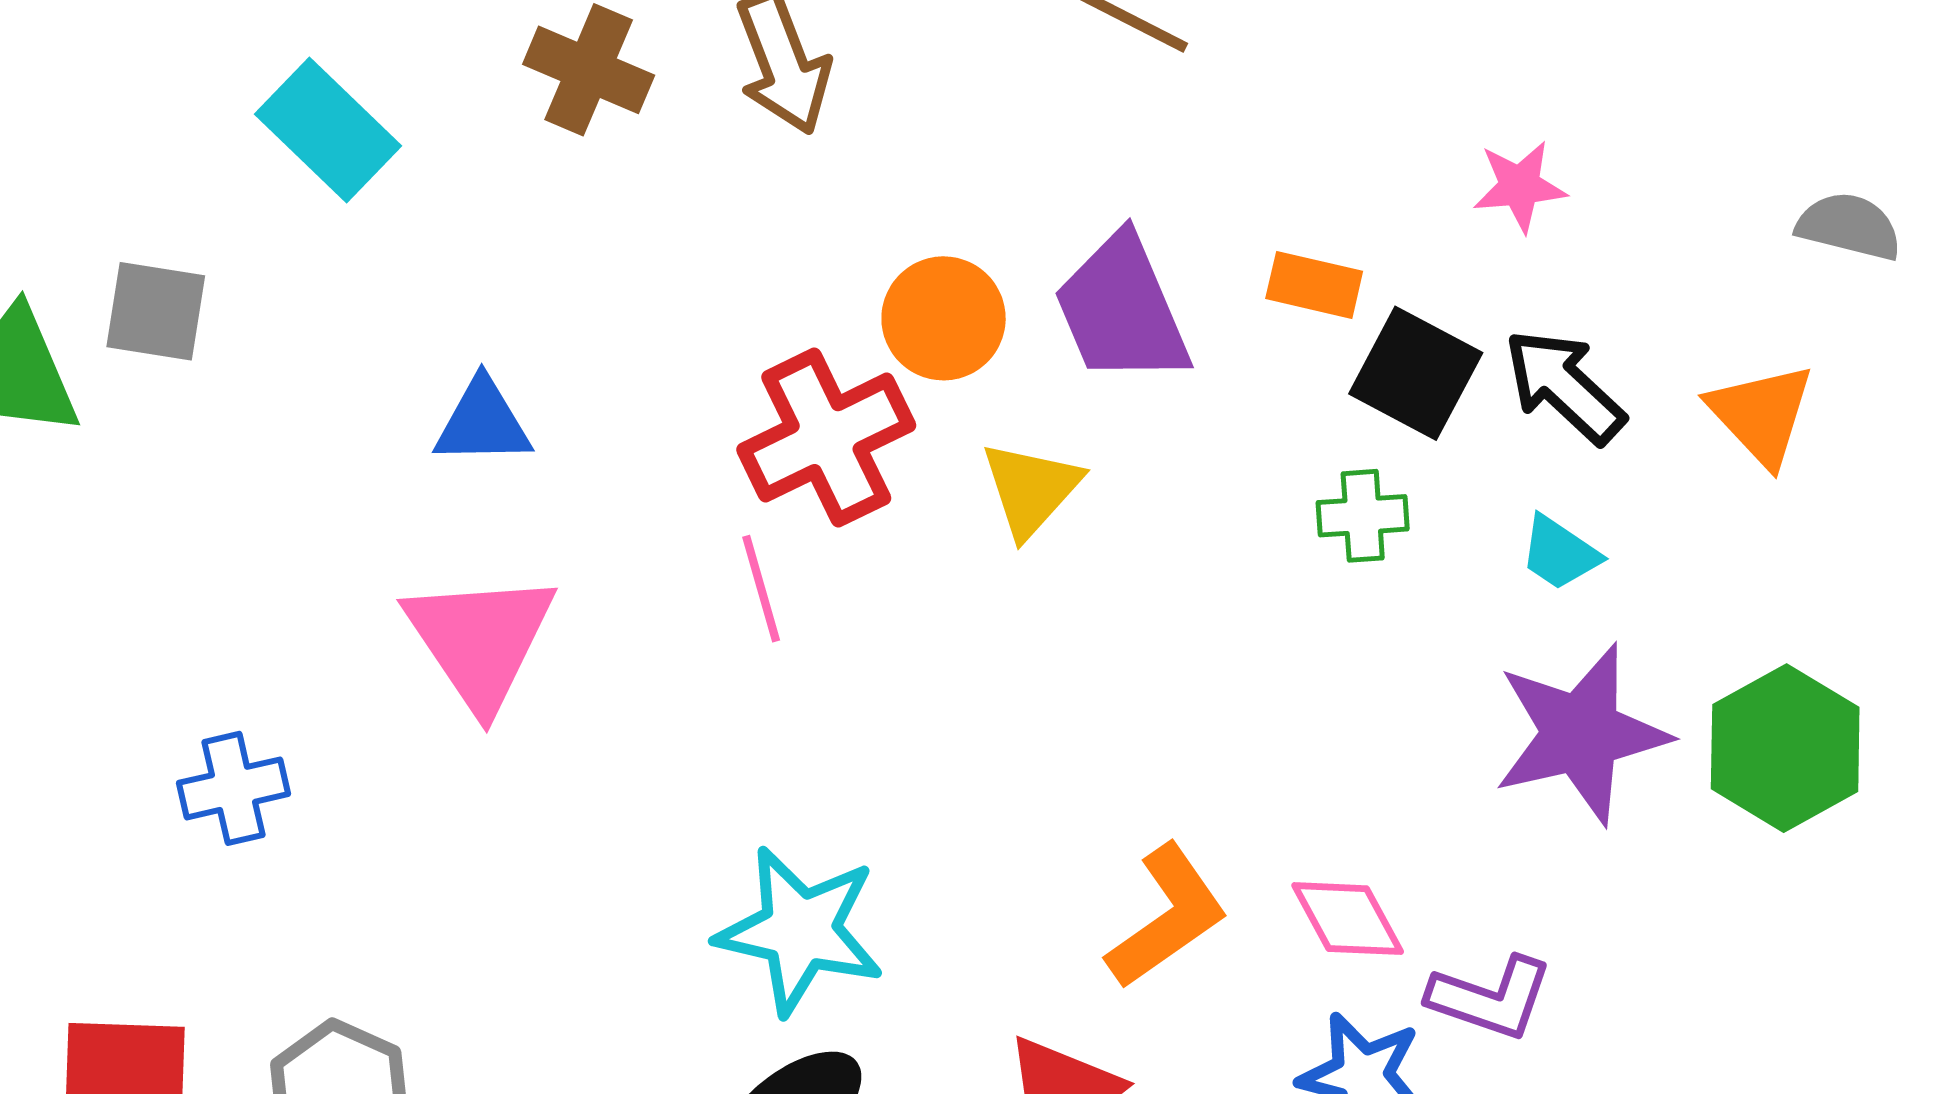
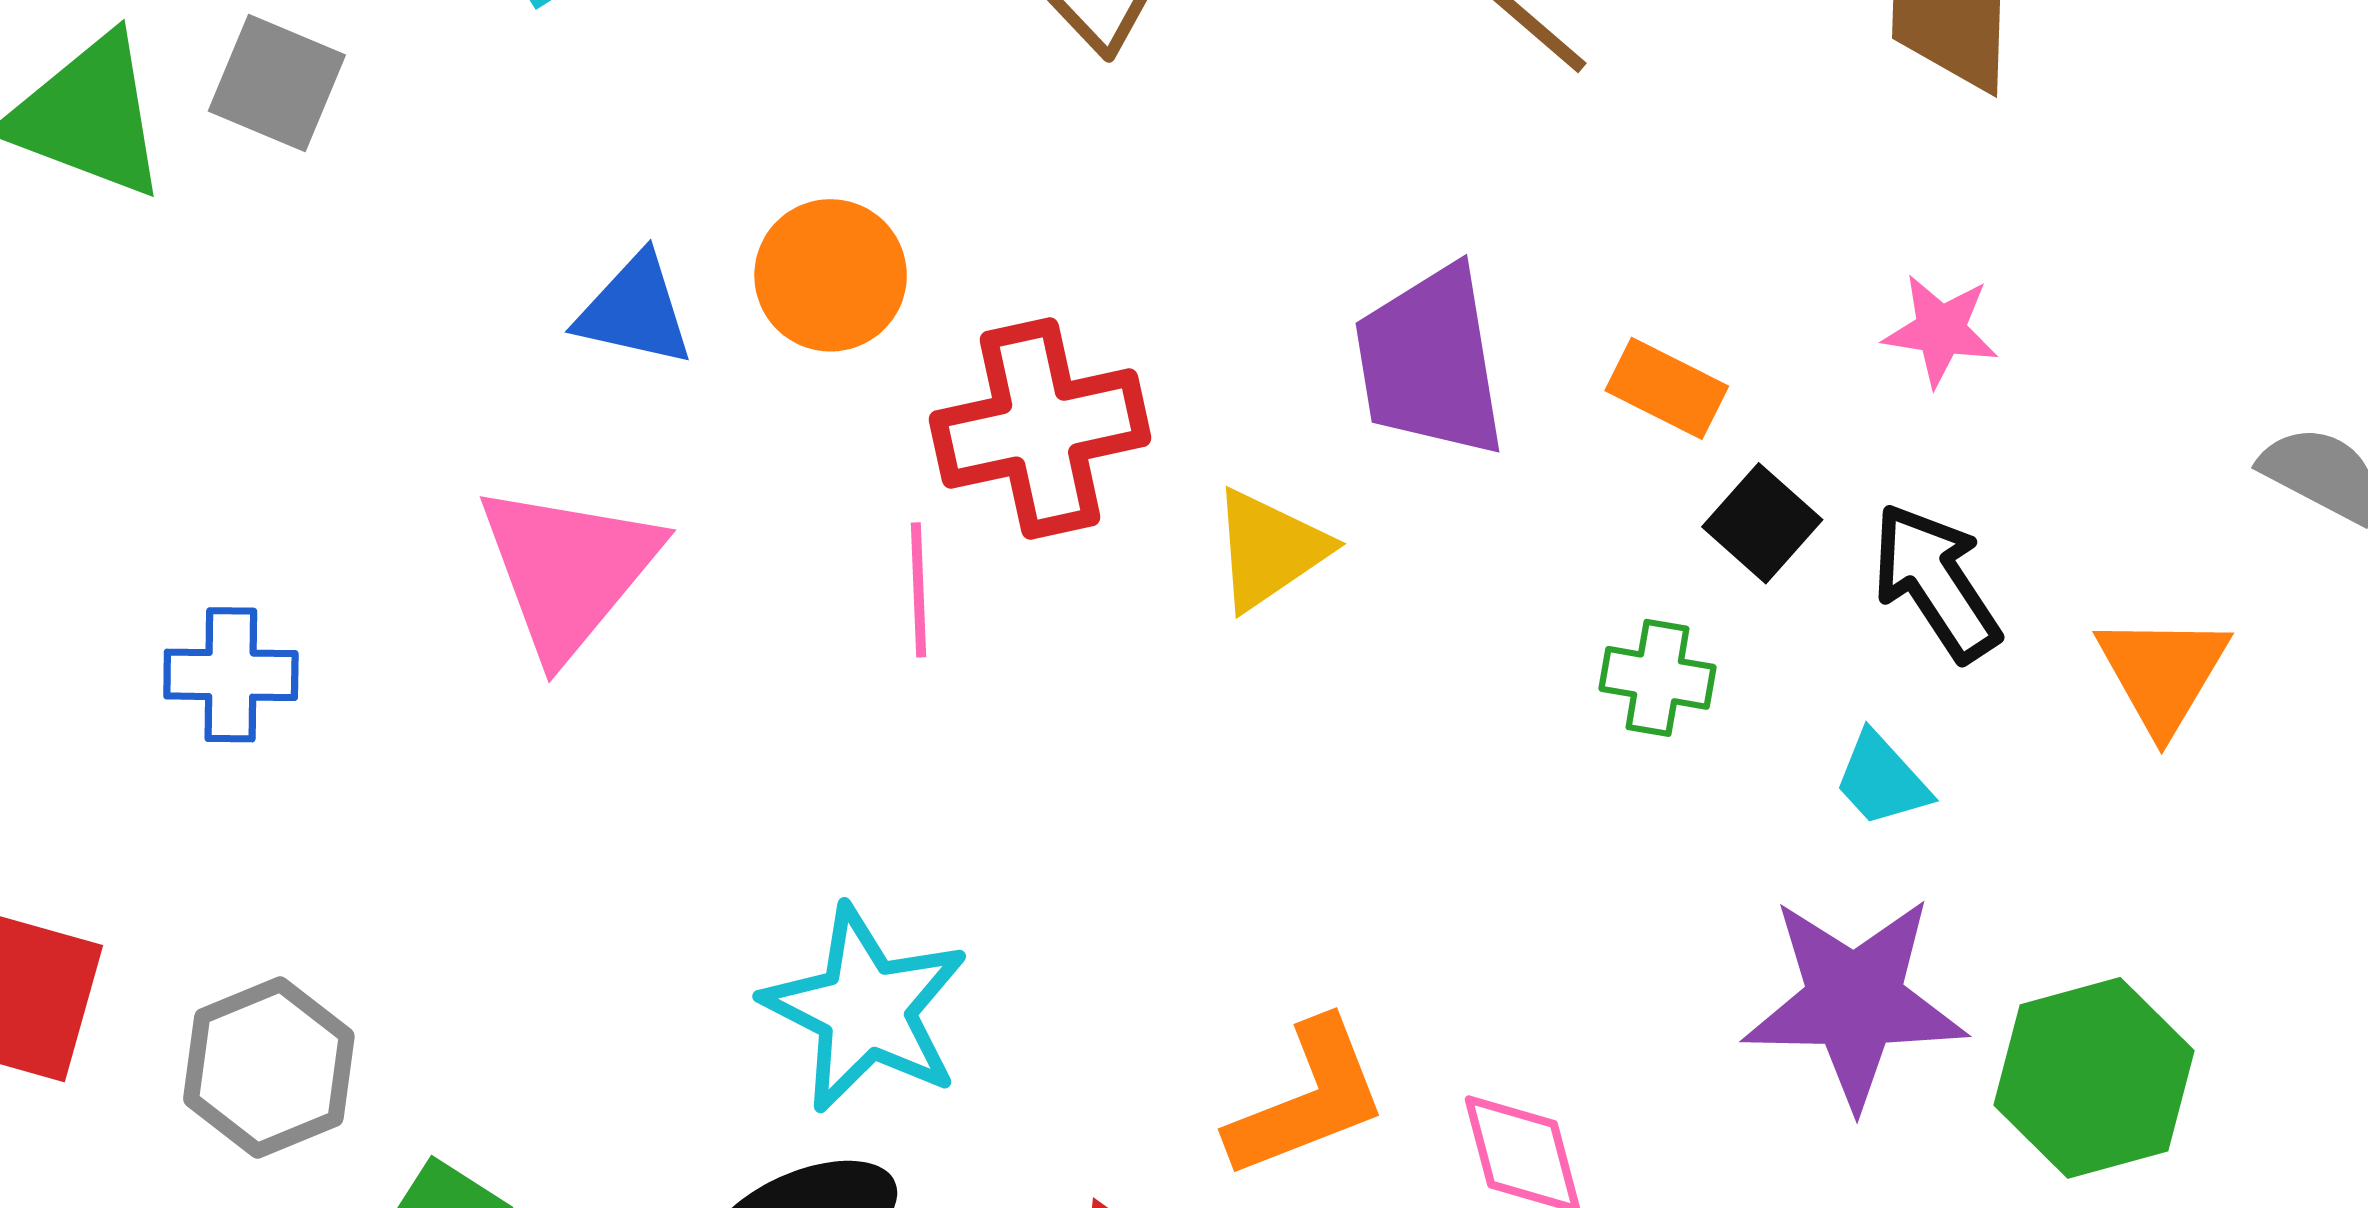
orange circle: (944, 318) -> (831, 275), moved
black square: (1416, 373) -> (1762, 523), size x0.7

